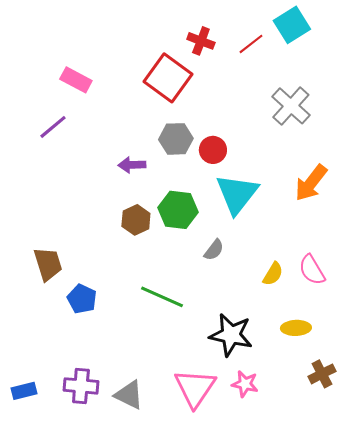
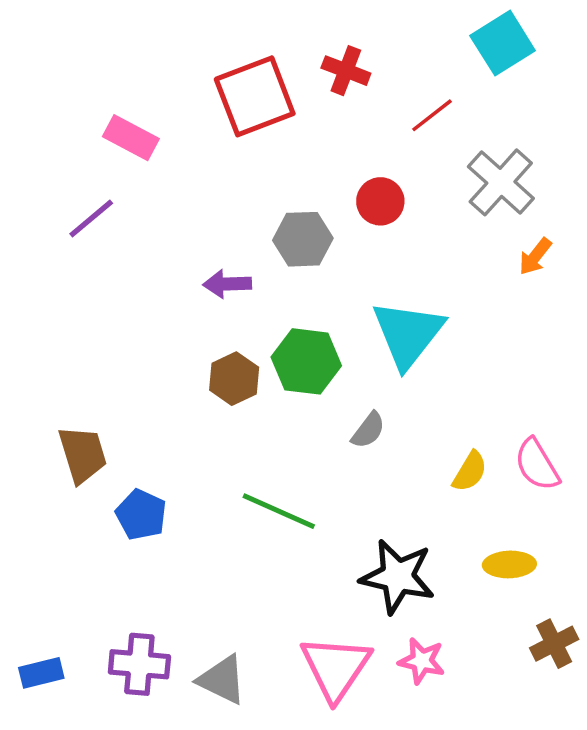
red line: (251, 44) -> (432, 115), moved
red square: (168, 78) -> (255, 96), moved, turned 33
red circle: (213, 150) -> (380, 201), moved
orange arrow: (311, 183) -> (535, 256), moved, size x0.6

